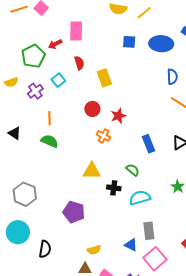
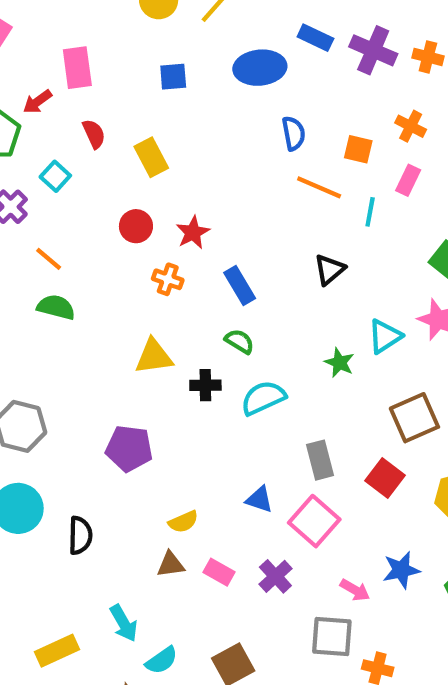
blue square: (129, 42) -> (173, 77), moved
orange line: (49, 118) -> (49, 259), turned -40
blue rectangle: (149, 144) -> (240, 286), moved
gray rectangle: (149, 231) -> (320, 460), moved

